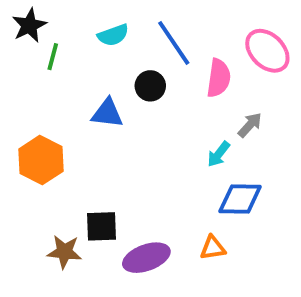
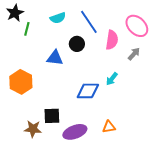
gray arrow: (250, 125) -> (134, 54), moved
blue diamond: (240, 199) -> (88, 91), moved

